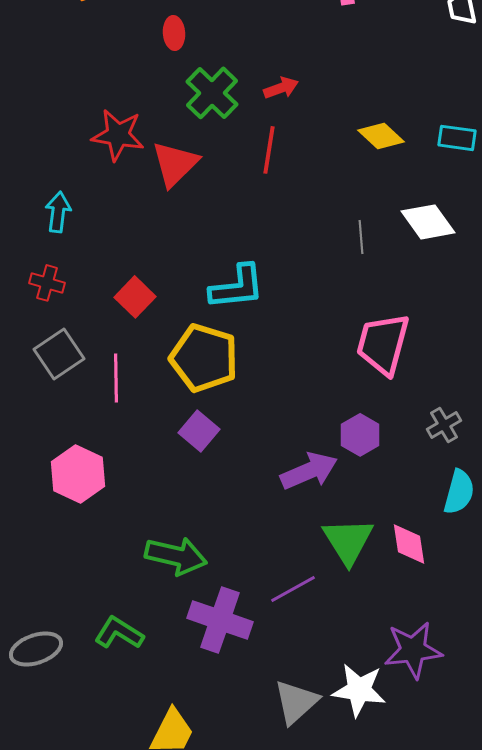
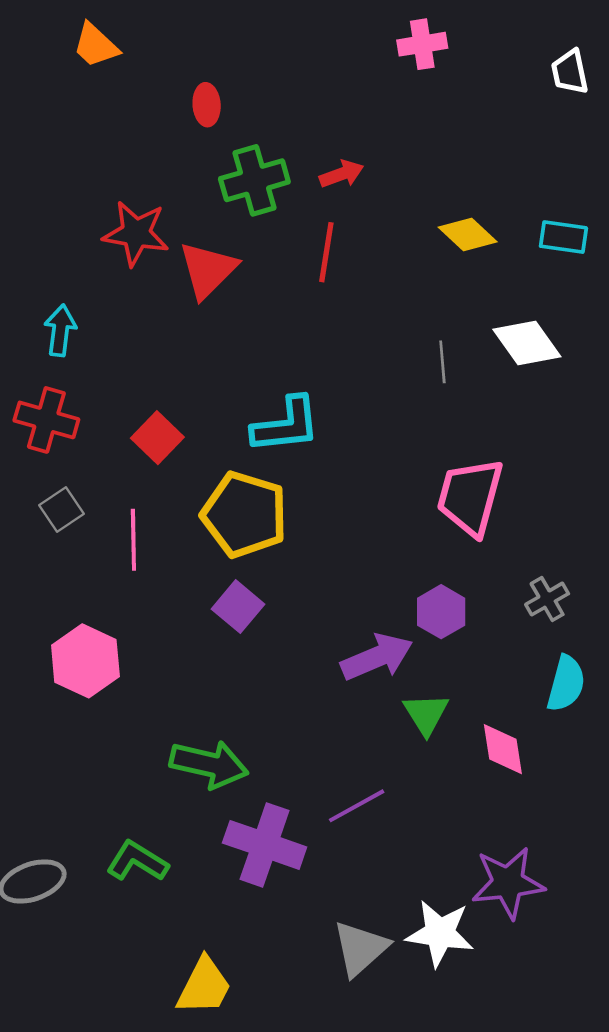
green cross: (212, 93) -> (254, 180), turned 30
red cross: (47, 283) -> (46, 420), size x1.4
gray square: (59, 354) -> (62, 509), size x0.7
green triangle: (348, 541) -> (426, 714), moved, size x0.7

